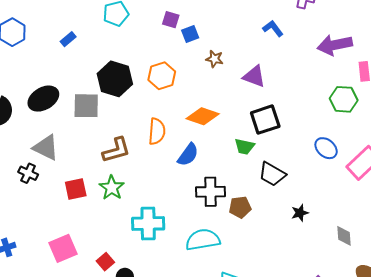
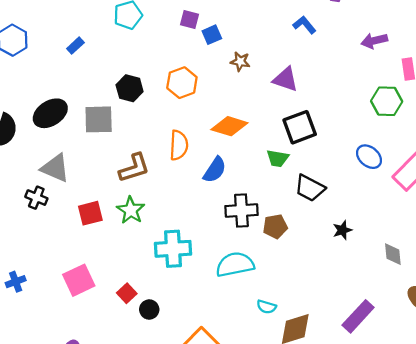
purple arrow: (335, 45) -> (374, 41), size x0.7
black hexagon: (115, 79) -> (130, 88), size x0.7

